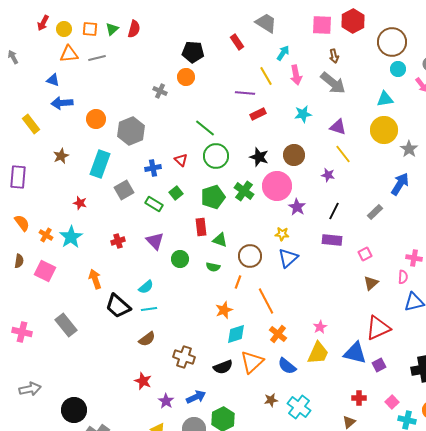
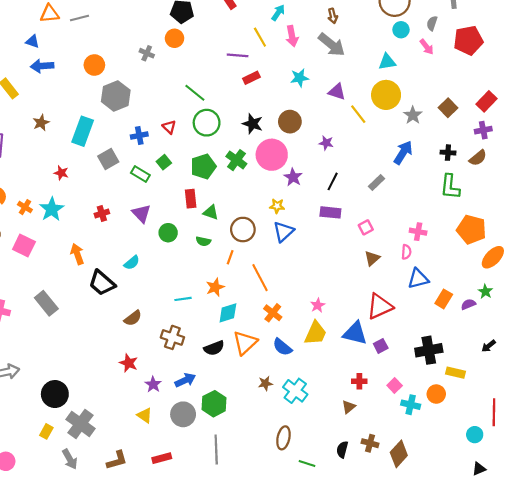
orange circle: (96, 119) -> (94, 65), moved
yellow line: (343, 154) -> (358, 114), moved
cyan line: (149, 309) -> (183, 299), moved

